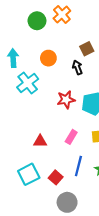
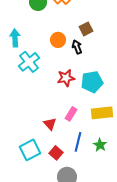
orange circle: (48, 58) -> (58, 40), moved
red triangle: (40, 141) -> (50, 124), moved, turned 48

